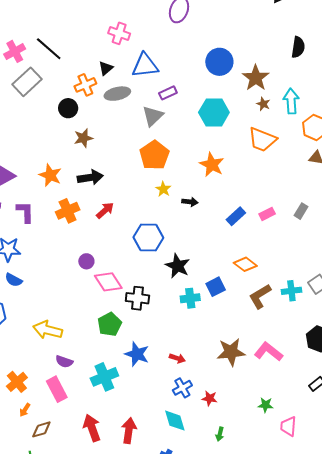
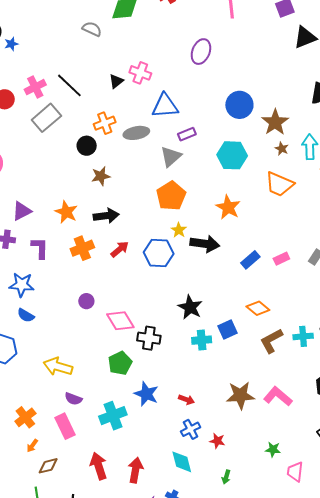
black triangle: (106, 68) -> (116, 81), moved
black arrow: (190, 202) -> (205, 244), size x1.8
blue hexagon: (148, 237) -> (159, 253), moved
purple circle: (86, 261) -> (86, 301), moved

